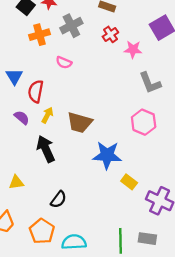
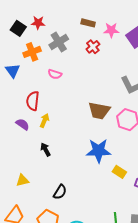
pink star: (133, 49) -> (111, 30), moved
blue triangle: (14, 76) -> (13, 71), moved
brown trapezoid: (80, 123) -> (99, 111), moved
black arrow: (46, 149) -> (45, 150), size x0.6

